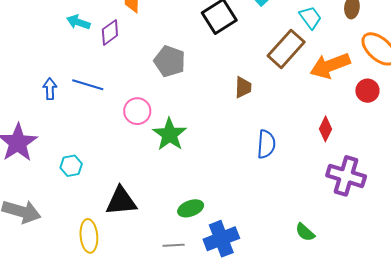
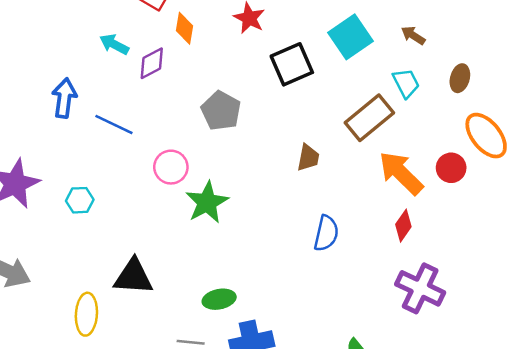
orange arrow: (330, 66) -> (401, 173), moved, turned 57
blue arrow: (50, 89) -> (64, 98), moved, size x1.4
red circle: (367, 91) -> (451, 168), moved
cyan hexagon: (71, 166) -> (80, 200), moved

